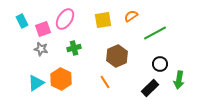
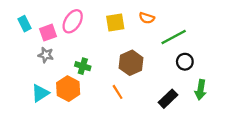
orange semicircle: (131, 16) -> (147, 18), turned -128
green cross: (74, 48) -> (83, 66), moved, turned 32
black circle: (160, 64) -> (185, 62), moved

